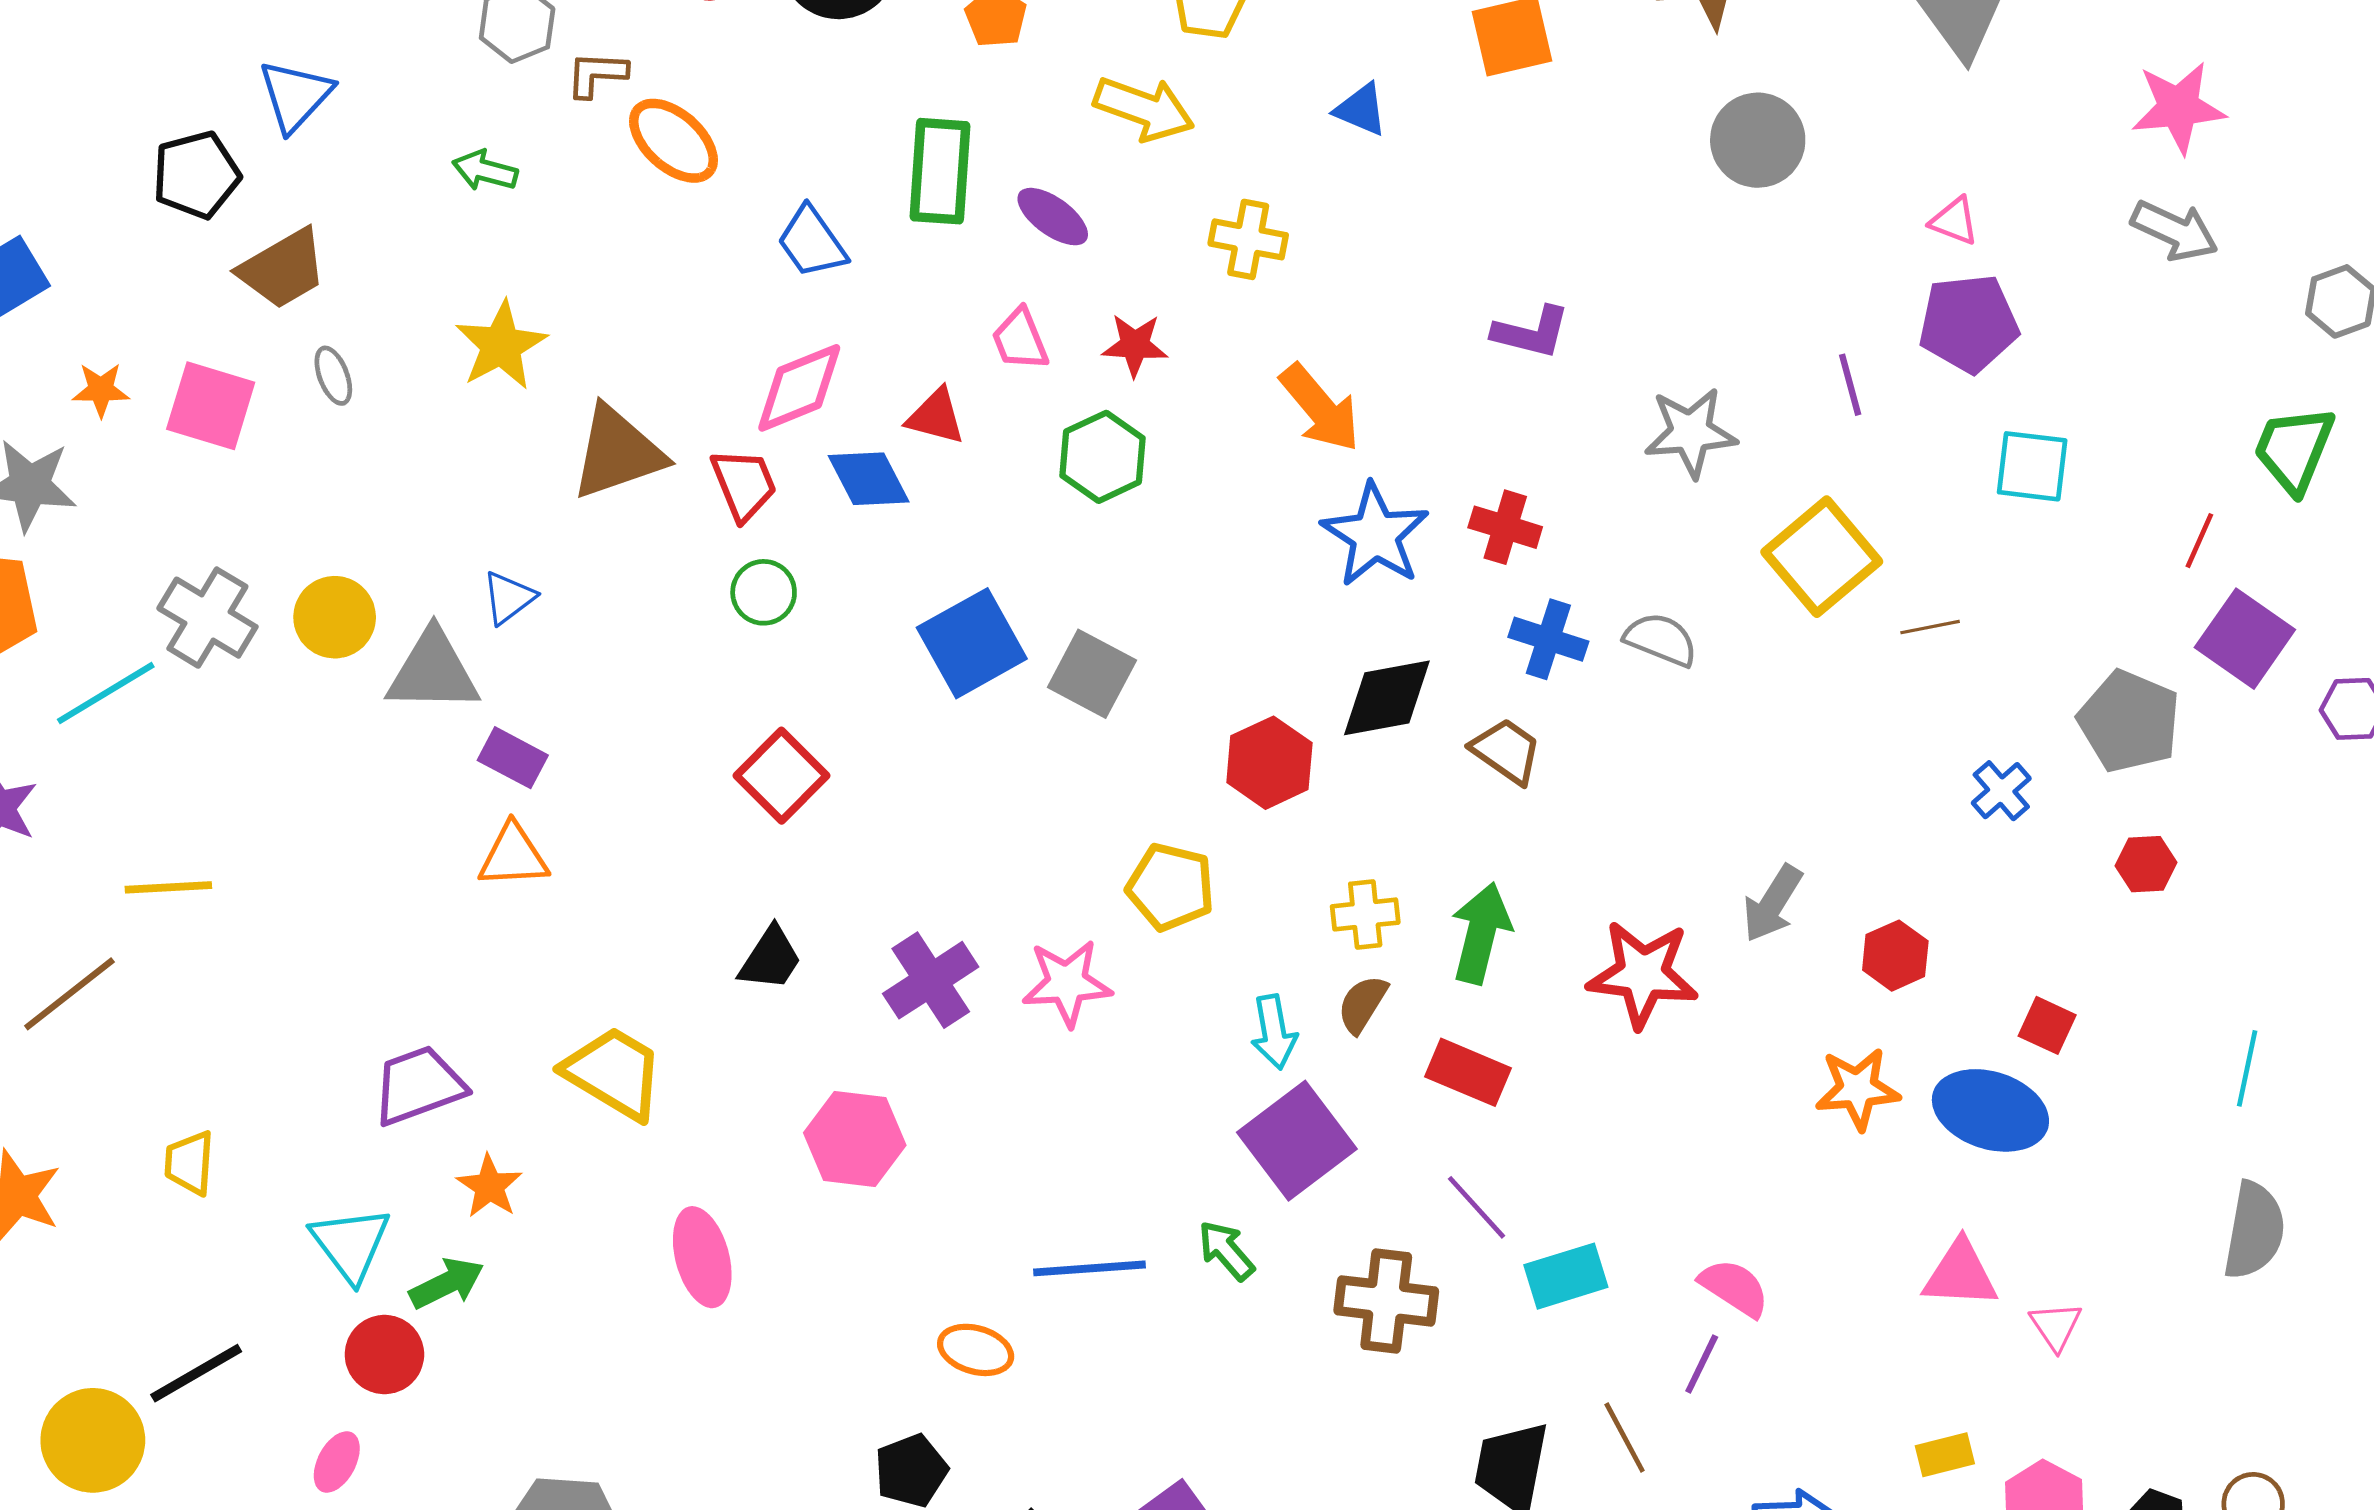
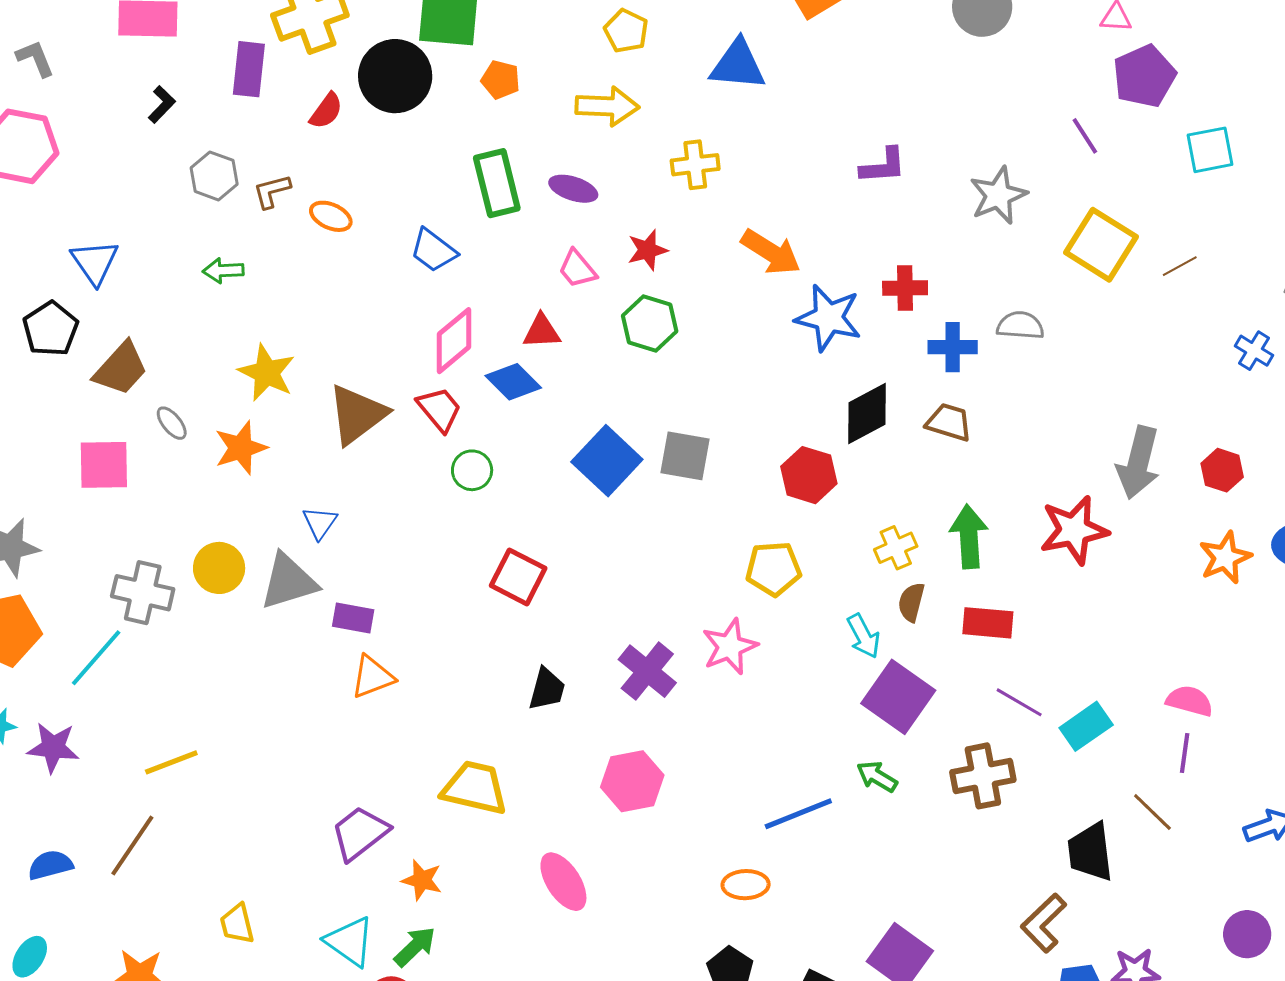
blue triangle: (1361, 110) -> (738, 65), size x1.6
orange ellipse: (674, 141) -> (331, 216), size x0.7
orange star: (101, 390) -> (241, 448), moved, size x1.5
gray arrow: (1772, 904) -> (1138, 463), size x1.4

